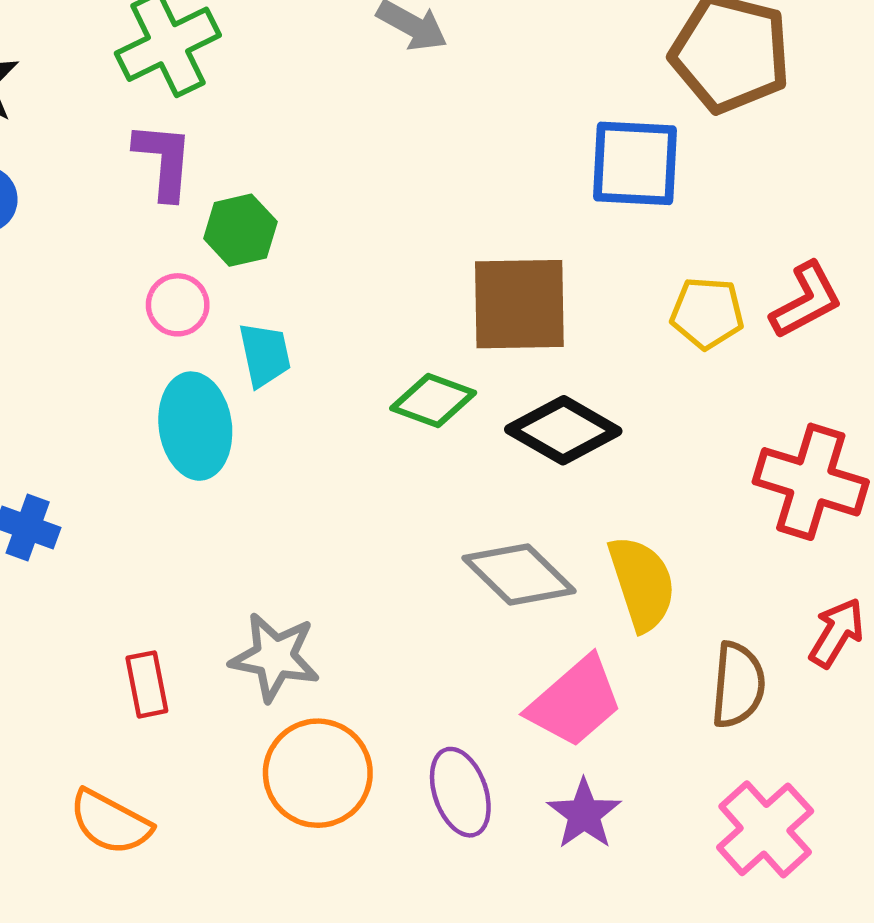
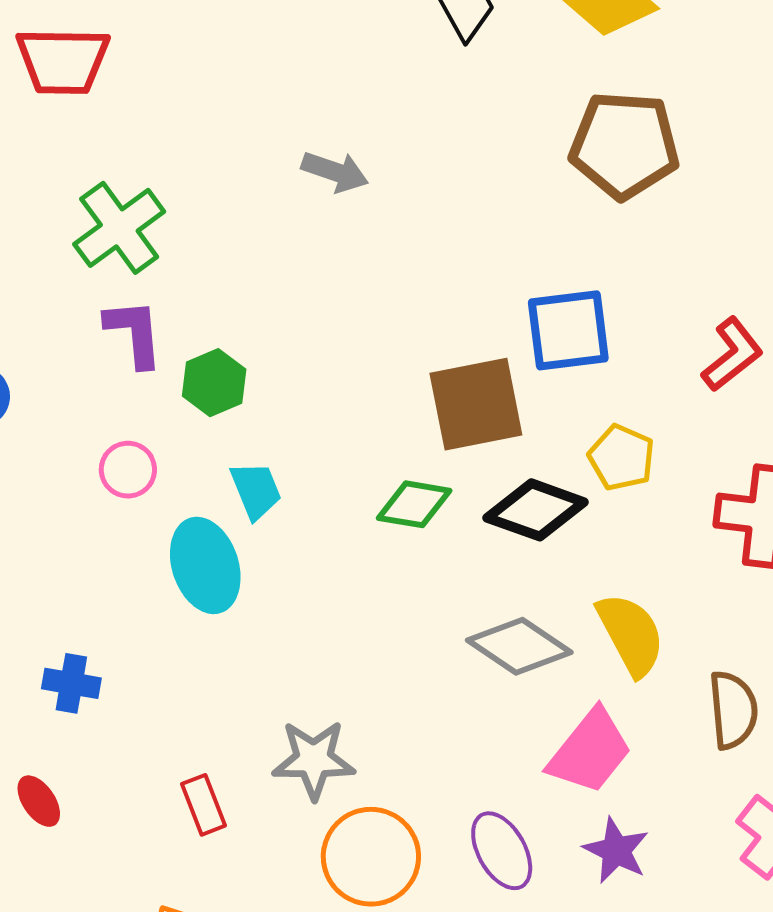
blue square: (635, 163) -> (568, 330), moved
pink circle: (178, 305) -> (128, 470), moved
yellow pentagon: (707, 313) -> (621, 458), moved, turned 30

